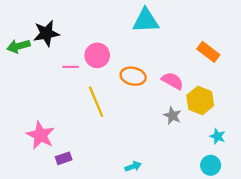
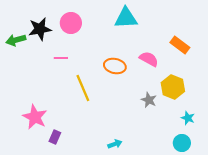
pink circle: (97, 55) -> (71, 23), moved
pink semicircle: (172, 81) -> (149, 59), moved
purple rectangle: (64, 158) -> (55, 137), turned -48

